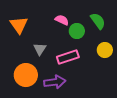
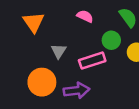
green circle: (77, 31) -> (111, 40), moved

